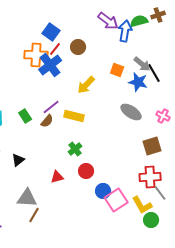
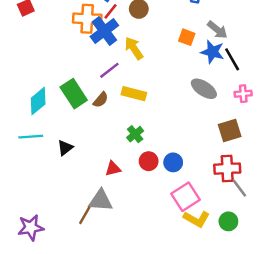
black line: (154, 73) -> (232, 59), moved
yellow arrow: (86, 85) -> (134, 48), moved, turned 102
purple line: (51, 107) -> (109, 70), moved
green rectangle: (25, 116) -> (74, 94), size x1.6
pink cross: (163, 116) -> (243, 94), turned -32
blue circle: (103, 191) -> (173, 162), moved
gray triangle: (27, 198) -> (101, 200), moved
yellow L-shape: (142, 205) -> (196, 219), moved, turned -30

